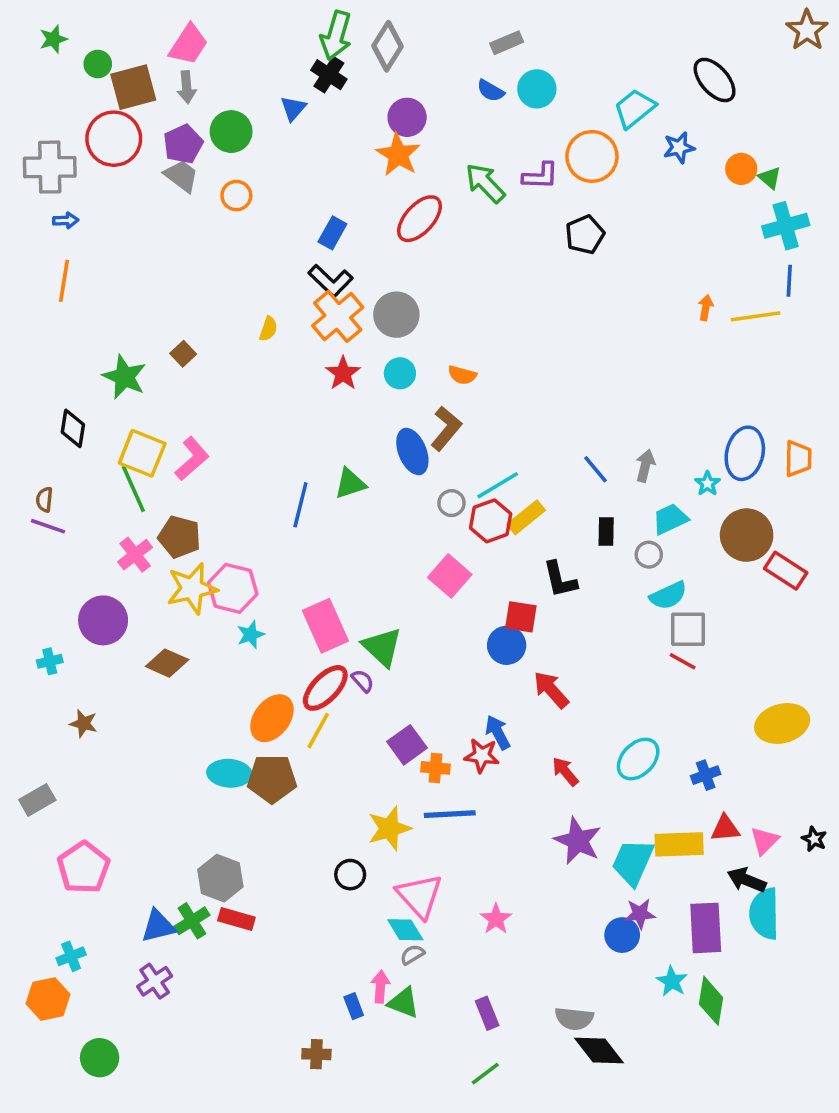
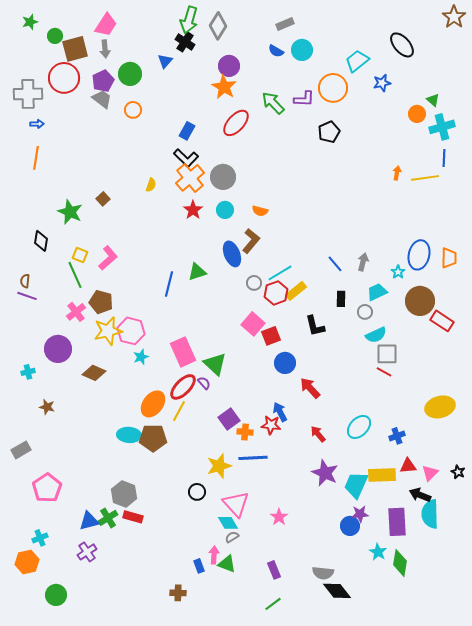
orange circle: (741, 169) -> (417, 114), moved
yellow square: (142, 453) -> (80, 255), size x0.6
red square: (521, 617) -> (271, 336), moved, turned -30

